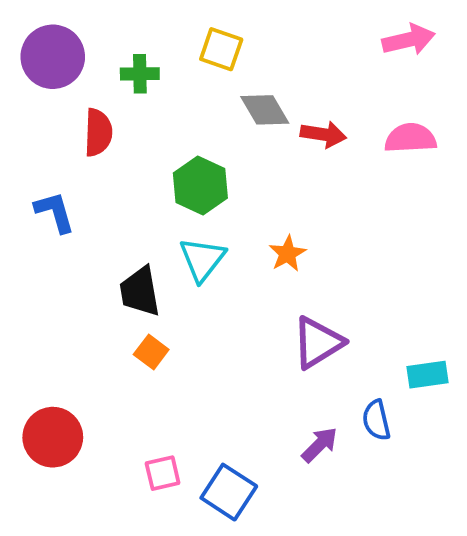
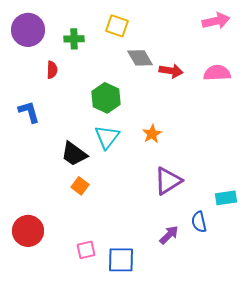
red semicircle: (98, 132) -> (52, 70), size x0.7
black trapezoid: (140, 291) -> (74, 154), turned -44
blue square: (229, 492) -> (121, 260), turned -32

